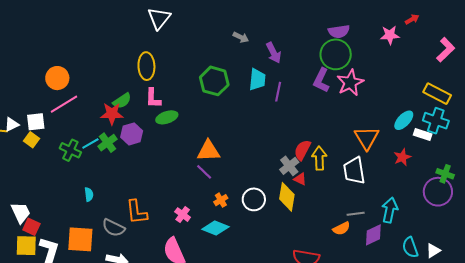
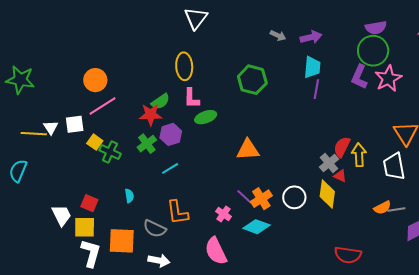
purple arrow: (274, 53) -> (311, 37), moved, turned -75
cyan trapezoid: (257, 79) -> (312, 67), moved
white triangle: (12, 124) -> (51, 127), turned -35
yellow square: (32, 140) -> (95, 142), moved
cyan line: (90, 143) -> (170, 168), moved
purple line: (204, 172) -> (244, 197), moved
orange cross: (221, 200) -> (261, 199), size x1.5
red square: (31, 227) -> (89, 203), moved
orange semicircle: (341, 229) -> (382, 208), moved
yellow square: (26, 246) -> (85, 227), moved

